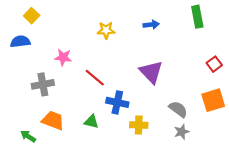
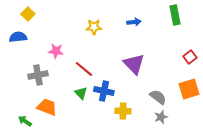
green triangle: (91, 122) -> (81, 93), moved, turned 32

